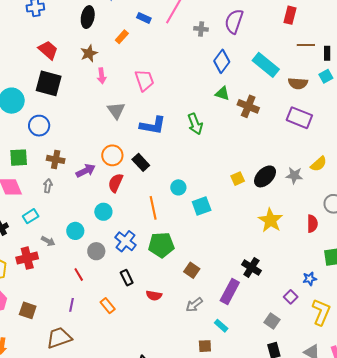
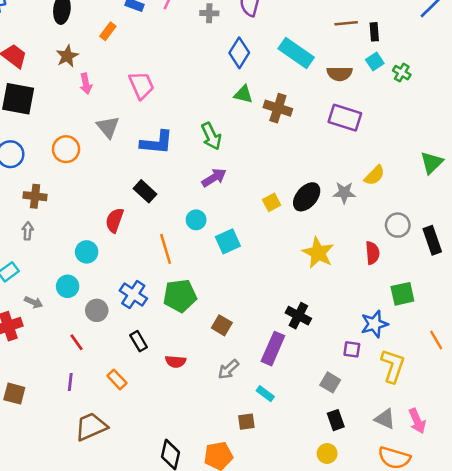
orange circle: (112, 155) -> (66, 149), moved
purple arrow: (86, 171) -> (214, 178), moved
cyan circle: (103, 212) -> (87, 252), moved
blue star: (310, 279) -> (374, 324), size x1.5
purple square: (291, 297) -> (352, 349), turned -32
brown trapezoid: (59, 338) -> (91, 427), moved

